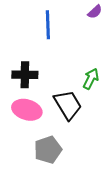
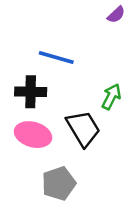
blue line: (48, 25) -> (56, 57), moved, turned -72

